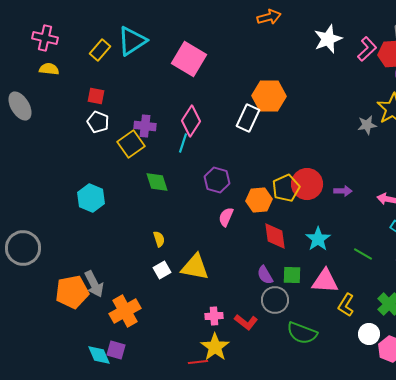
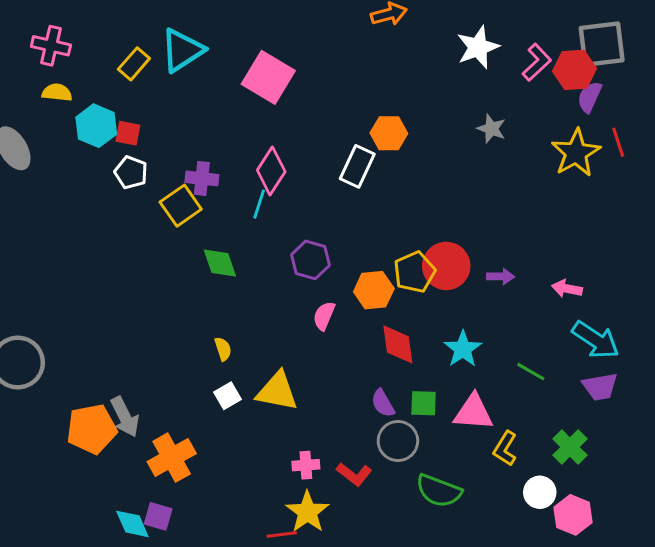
orange hexagon: (269, 96) -> (389, 133), size x0.7
gray star: (367, 125) -> (491, 129), moved, turned 30
cyan hexagon: (91, 198) -> (96, 126), moved

